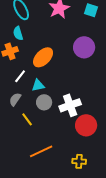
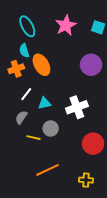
orange ellipse: (43, 57) -> (41, 65), moved, turned -75
gray circle: (44, 102) -> (51, 128), moved
white cross: (70, 105) -> (77, 107), moved
yellow line: (27, 119) -> (33, 138), turned -40

